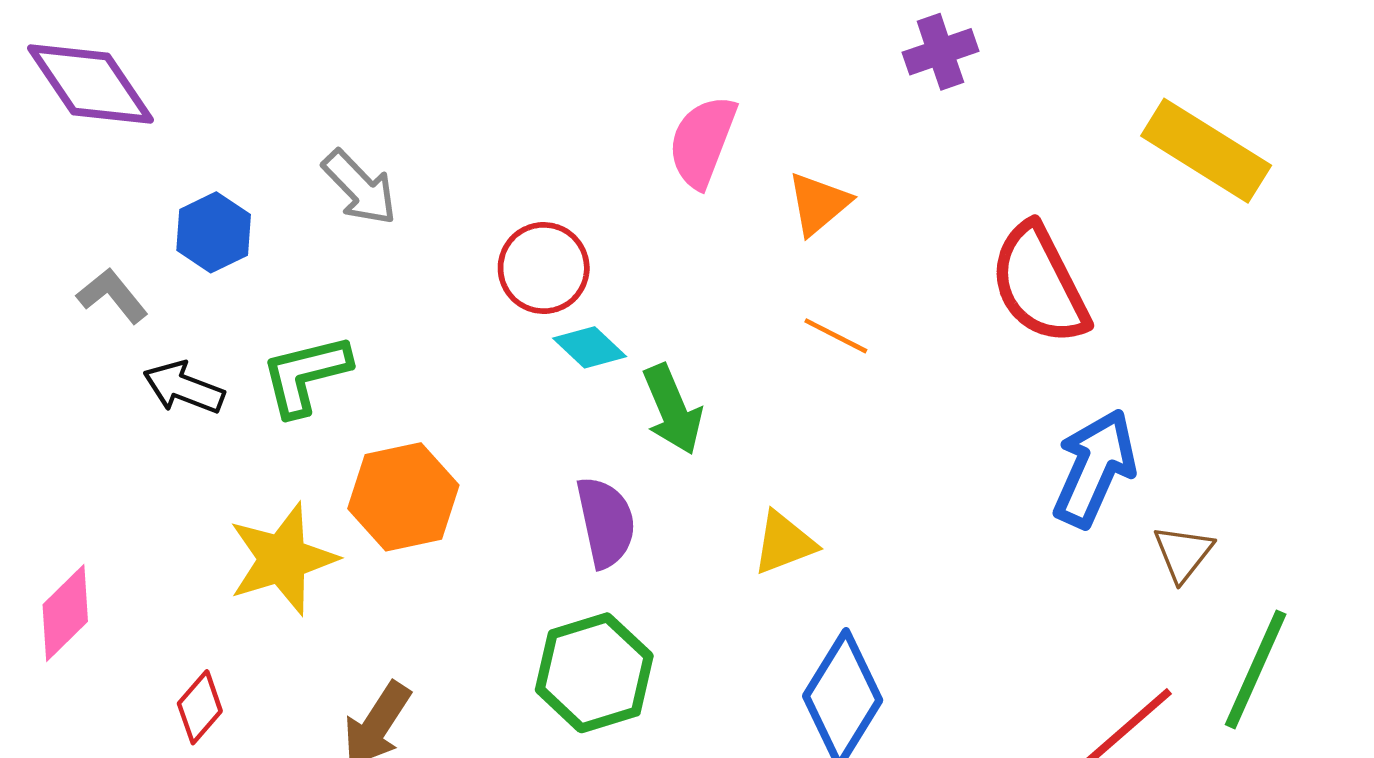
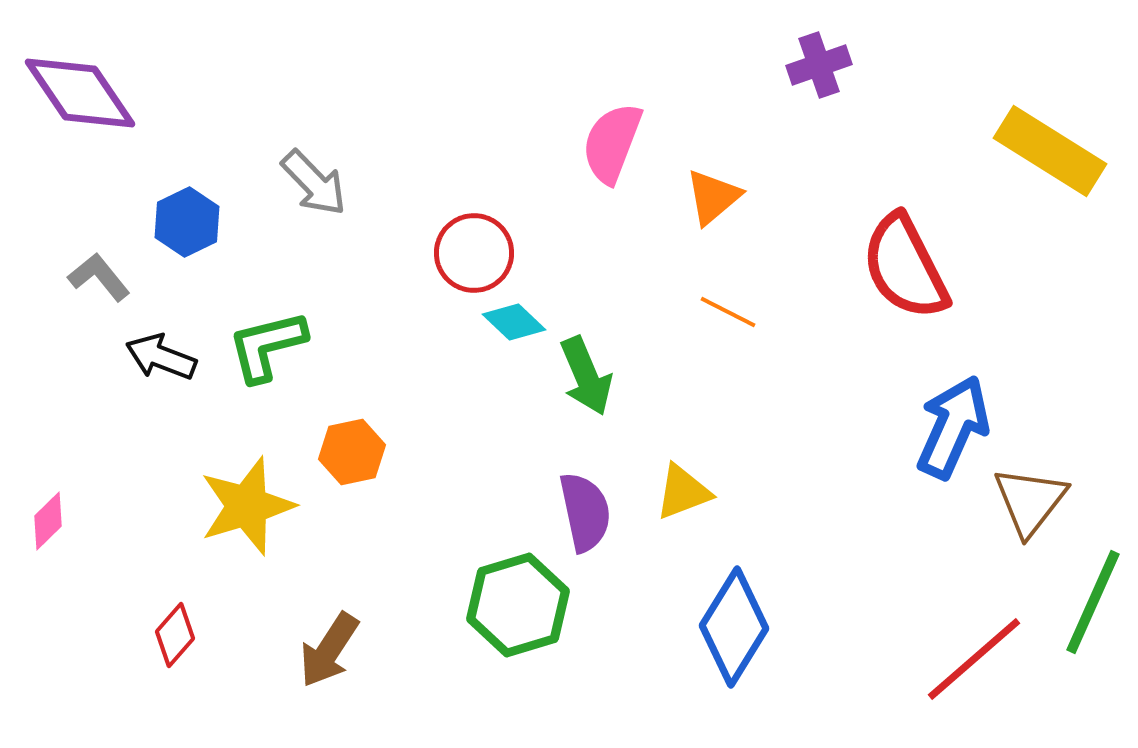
orange hexagon: (403, 497) -> (352, 452), size x0.7
purple semicircle: (606, 522) -> (585, 512), moved
brown triangle: (1183, 553) -> (1030, 501), size x1.4
pink diamond: (65, 613) -> (48, 521), moved, size x0.7

